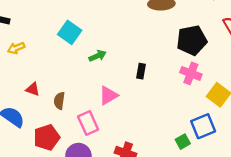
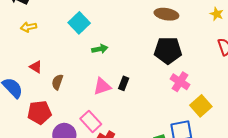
black pentagon: (192, 40) -> (168, 50), moved
black rectangle: (141, 71) -> (124, 83), moved
pink rectangle: (88, 123) -> (91, 121), moved, turned -30

